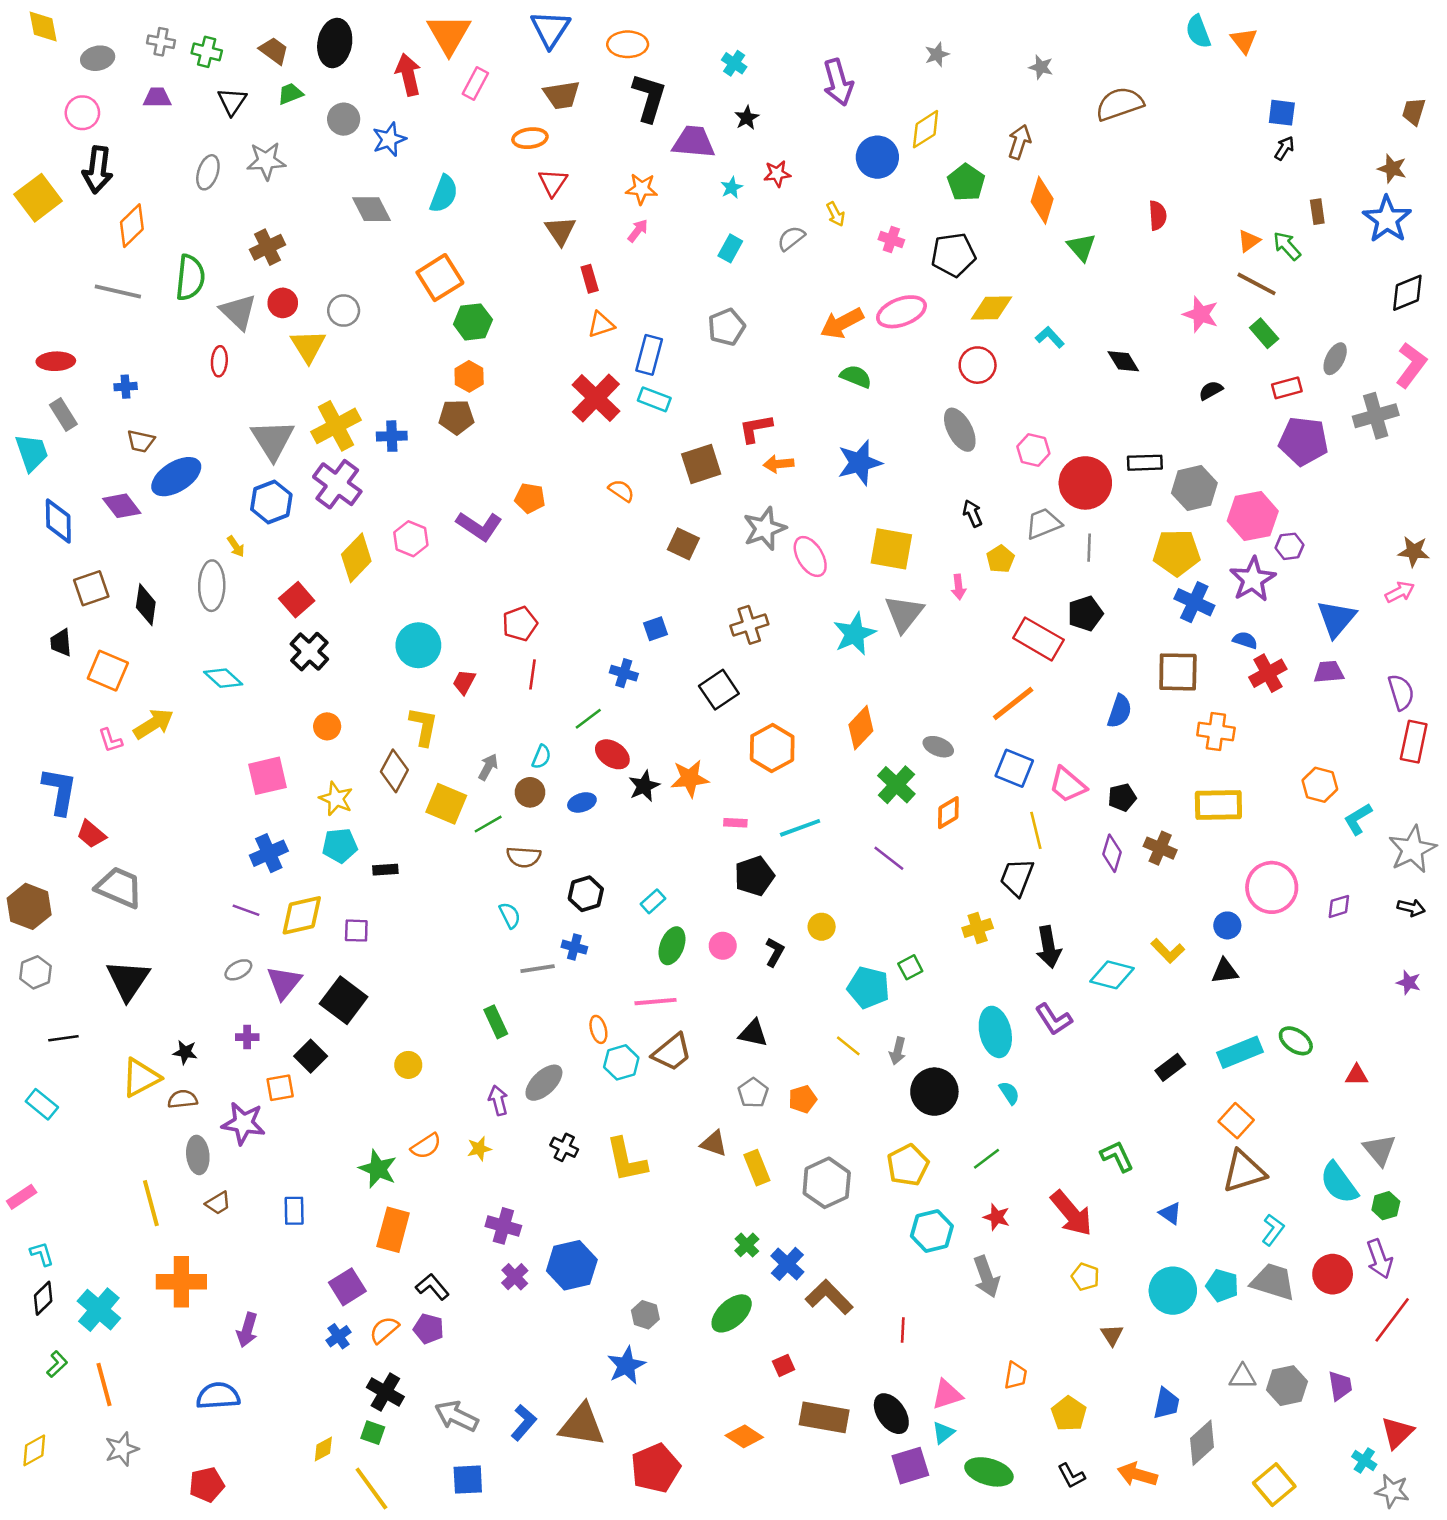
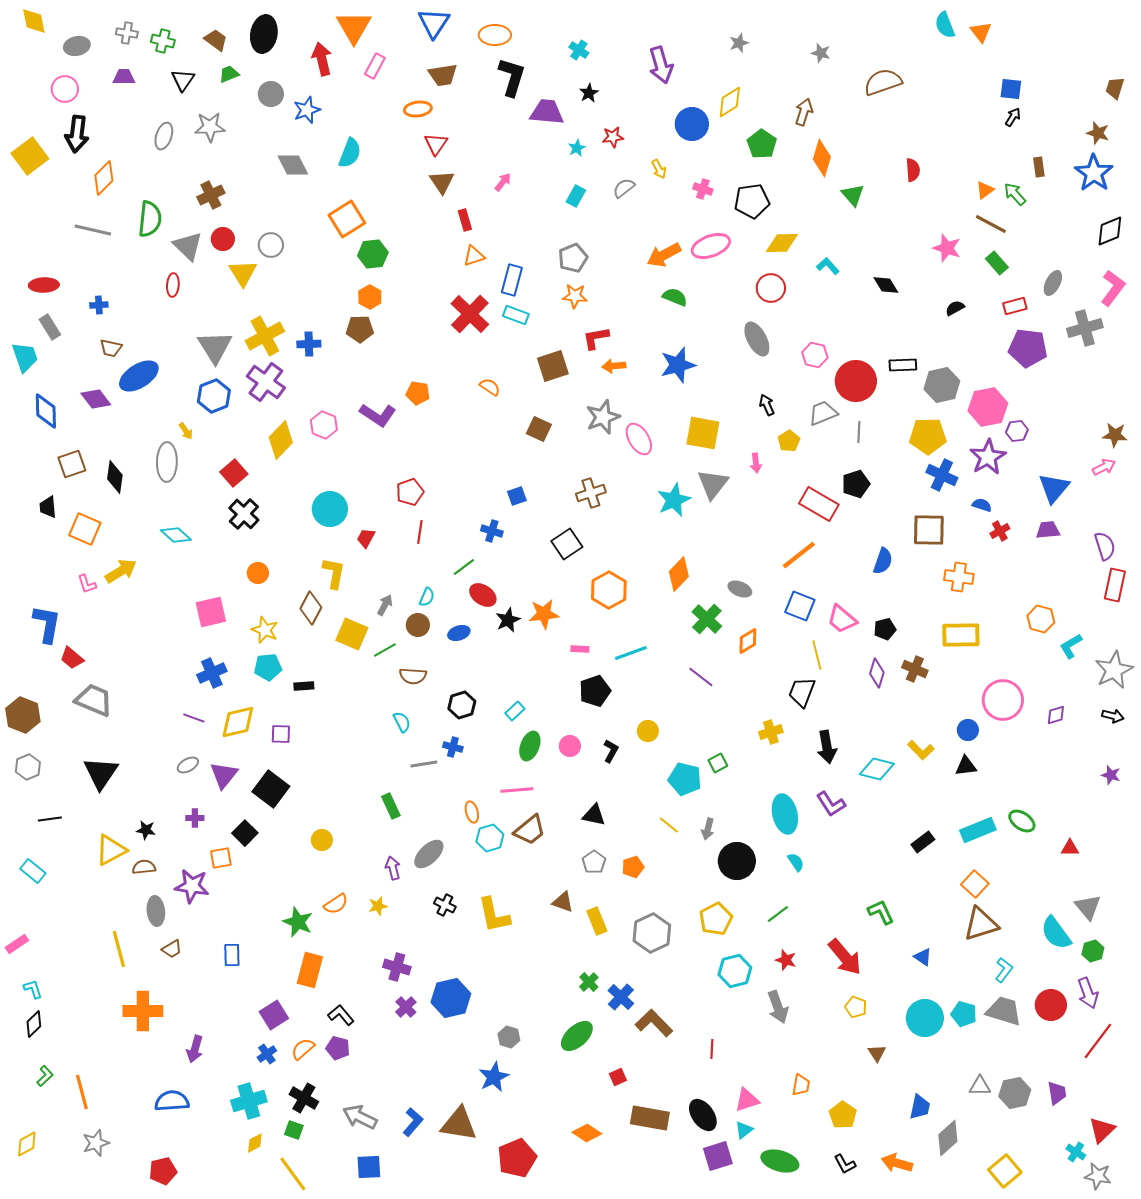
orange star: (642, 189) -> (575, 296), moved
red cross: (1268, 673) -> (1000, 531), size x0.7
cyan cross: (99, 1310) -> (249, 1101), moved, turned 32

